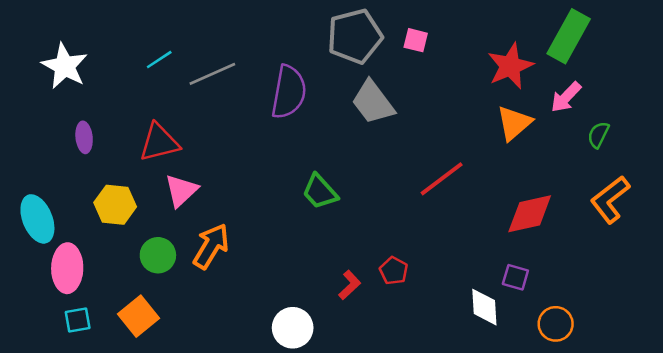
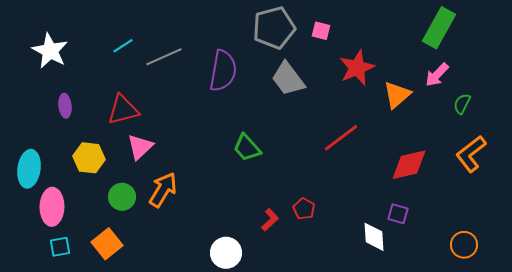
red star: (510, 66) -> (357, 68), moved
cyan ellipse: (37, 219) -> (29, 169), turned 30
orange circle: (556, 324) -> (464, 245), moved

